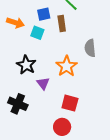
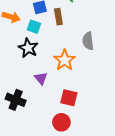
black star: (26, 65) -> (28, 48), moved

